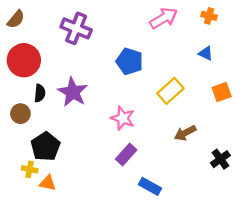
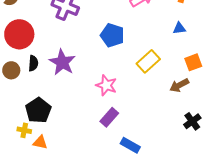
blue triangle: (206, 53) -> (179, 28), turned -32
brown circle: (20, 114) -> (11, 70), moved
brown arrow: (185, 133) -> (179, 85), moved

